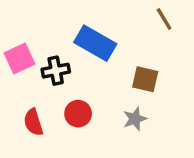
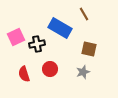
brown line: (164, 19) -> (84, 14), moved

